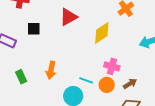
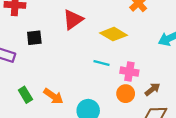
yellow diamond: (102, 33) -> (114, 34), turned 70
orange arrow: (51, 70) -> (53, 96), moved, turned -60
cyan line: (86, 80) -> (102, 63), moved

